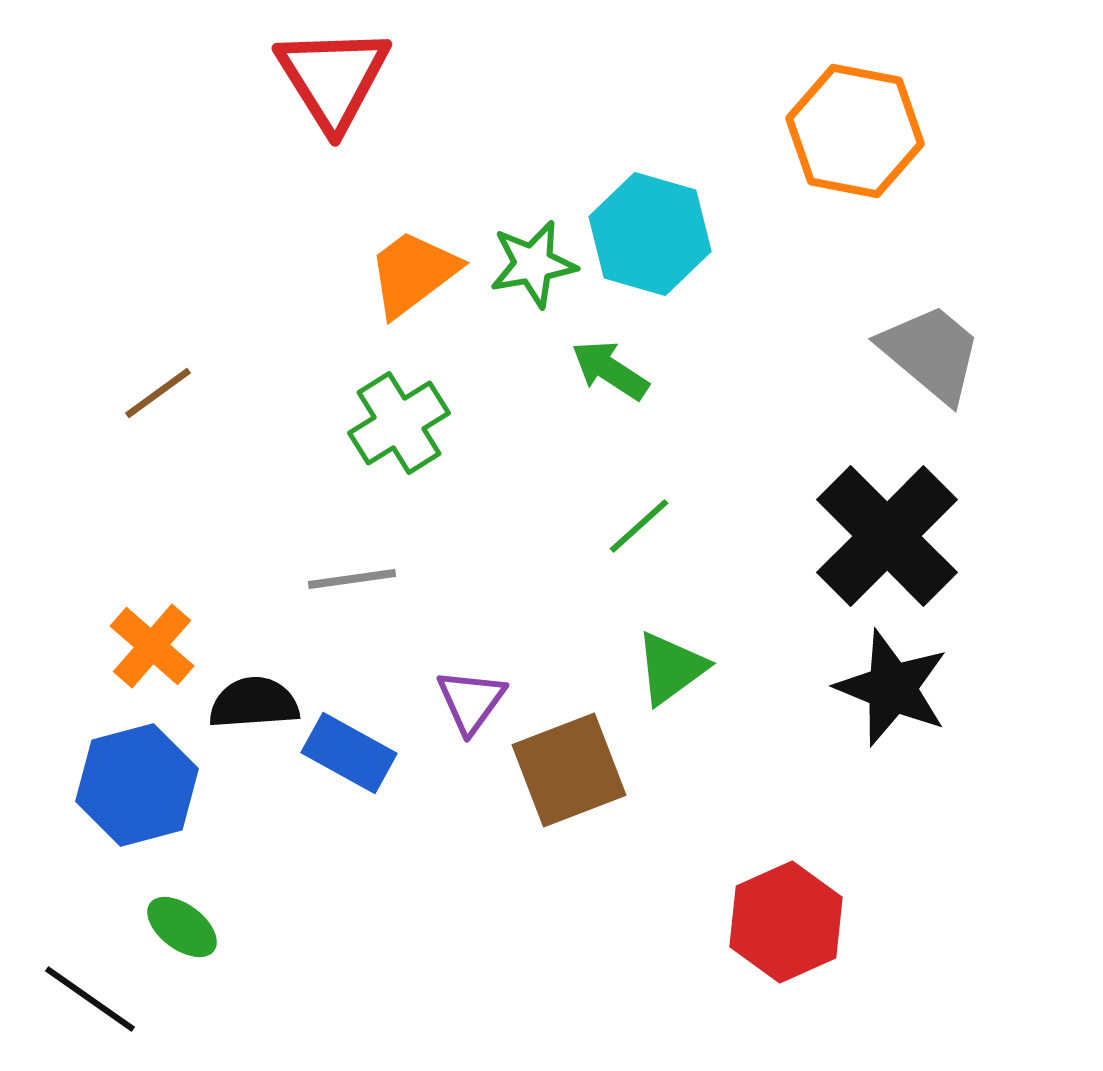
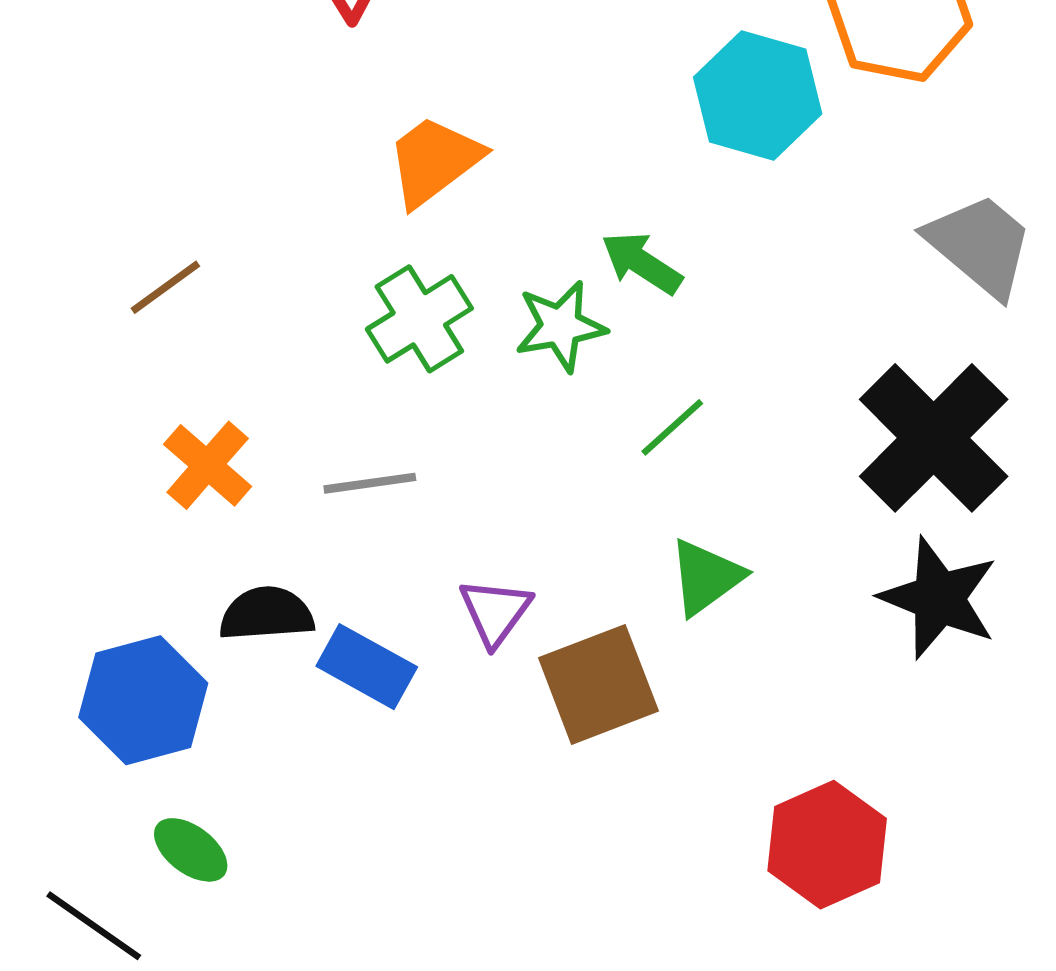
cyan hexagon: (650, 234) -> (758, 95), moved
green star: (533, 264) -> (561, 326), moved
orange cross: (152, 646) -> (208, 465), moved

